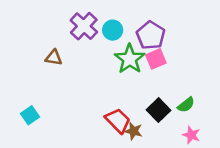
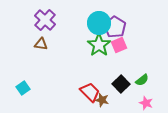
purple cross: (84, 26) -> (45, 20), moved
cyan circle: (113, 30) -> (99, 23), moved, size x1.5

